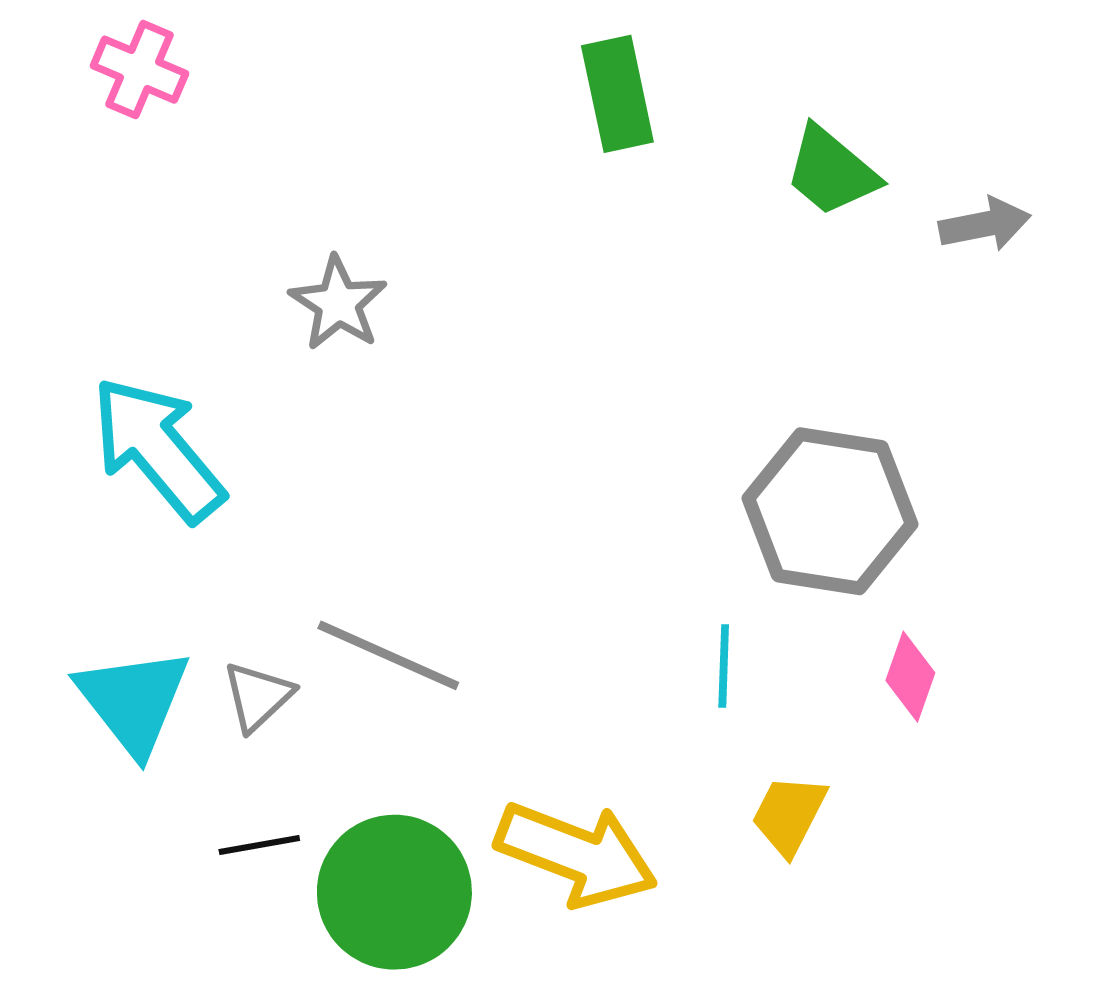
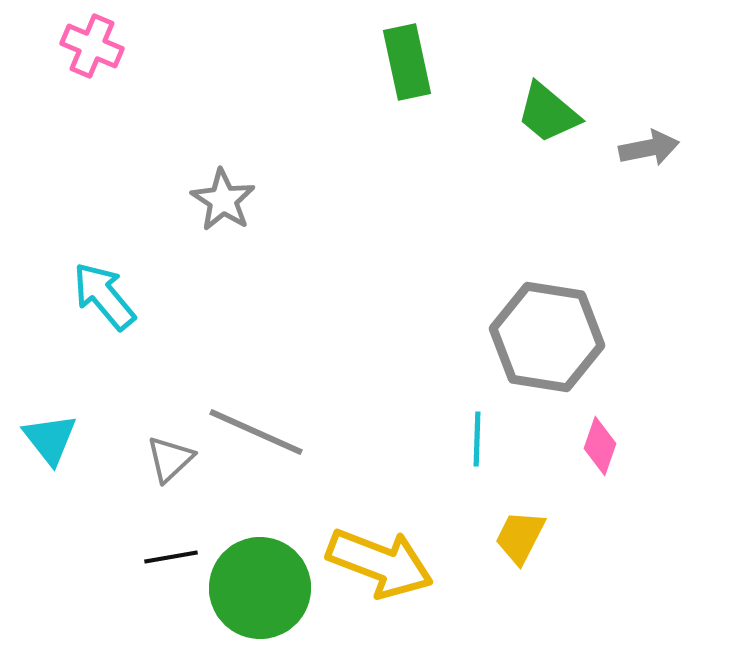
cyan arrow: (158, 449) -> (104, 296), size x0.7
cyan triangle: (133, 701) -> (50, 439), moved, size x0.7

